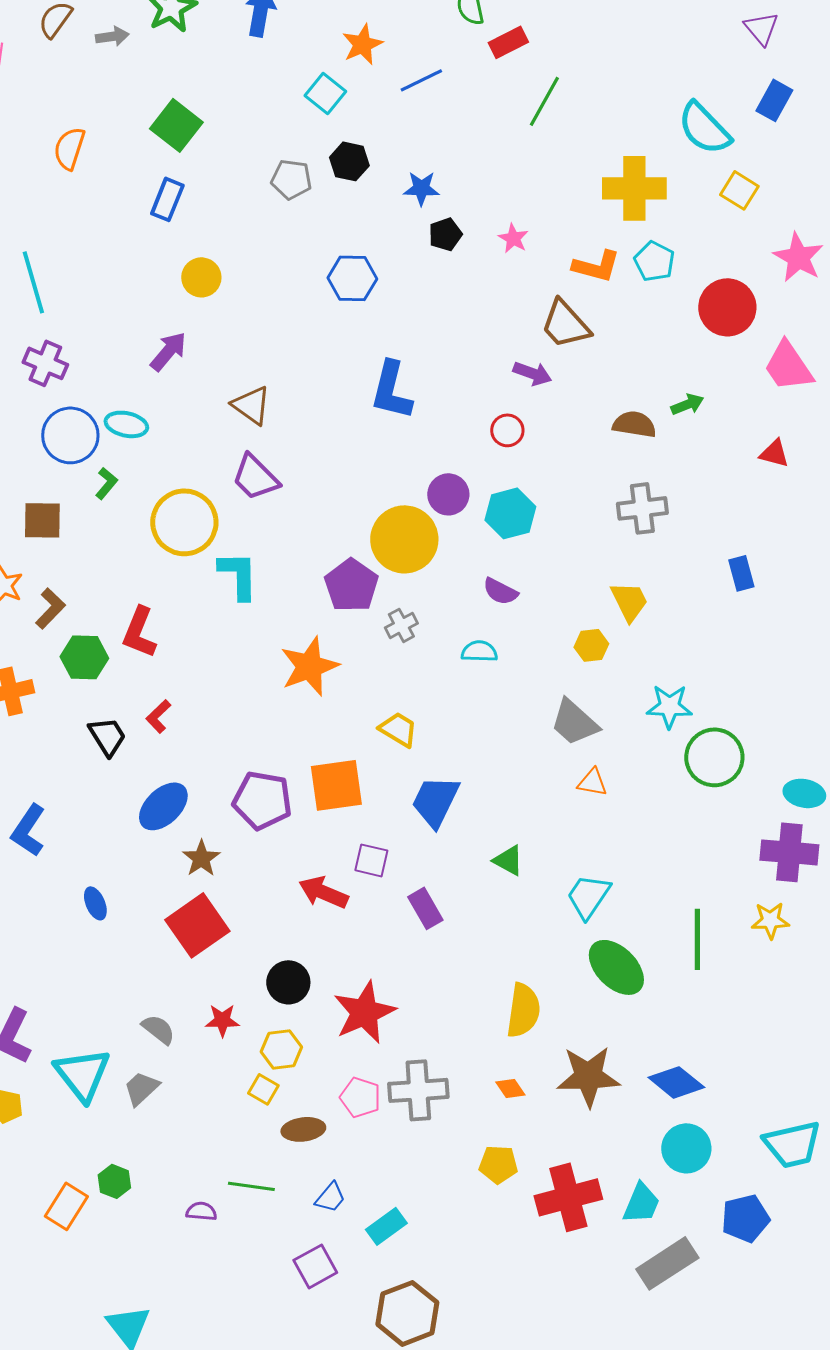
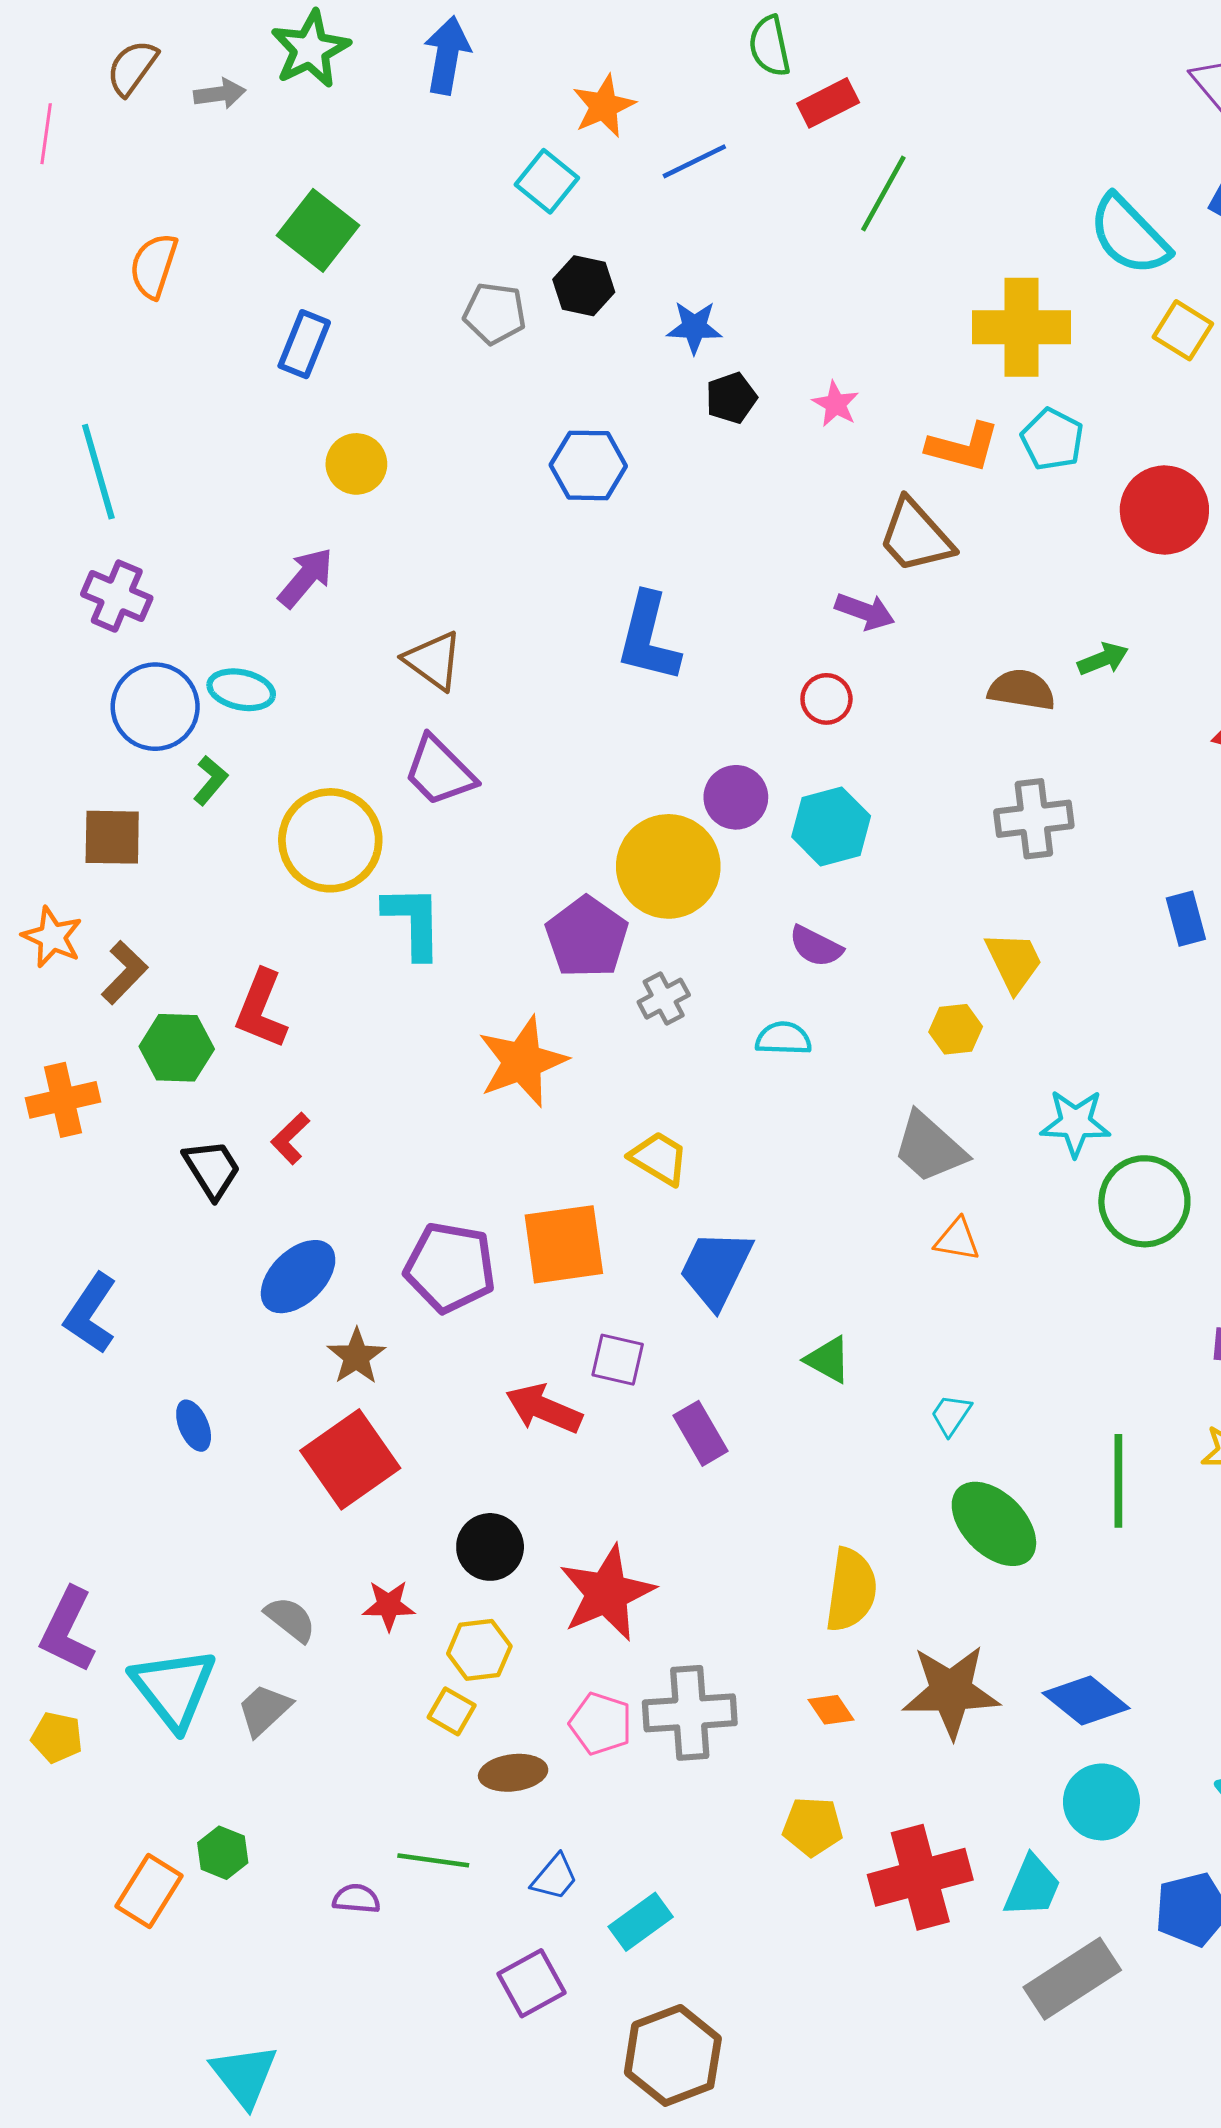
cyan trapezoid: (588, 896) -> (951, 1415), size x0.6

